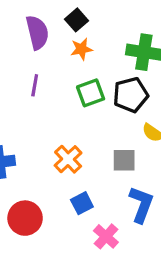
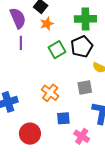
purple line: (35, 85) -> (21, 43), moved
blue square: (82, 203) -> (63, 118), turned 32

